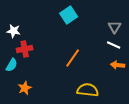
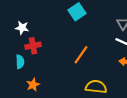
cyan semicircle: (12, 65) -> (20, 62), turned -32

